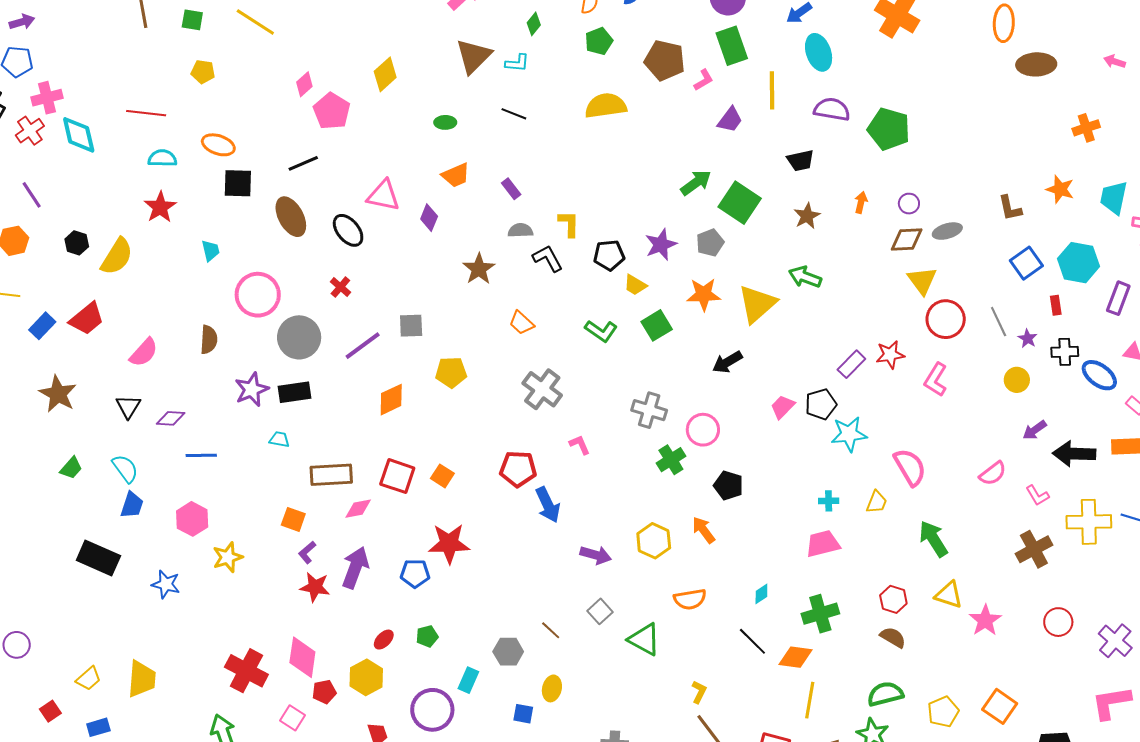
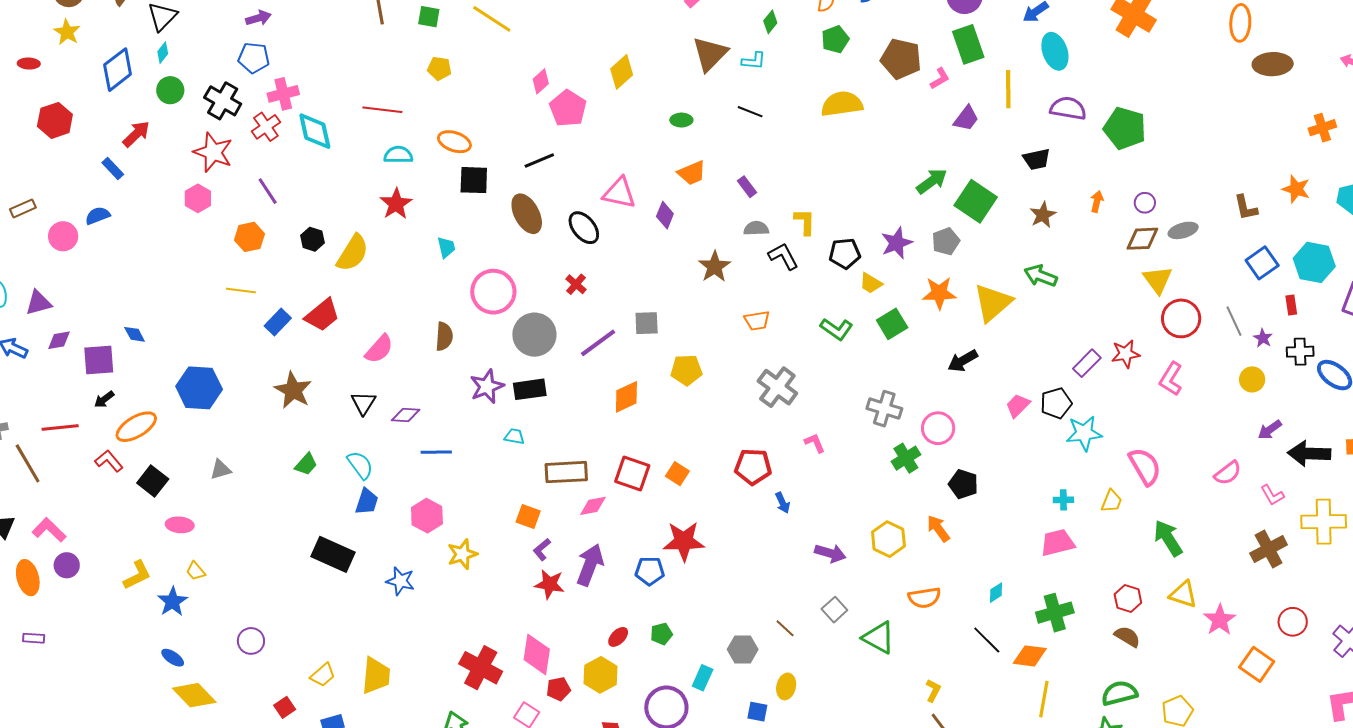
orange trapezoid: (521, 323) -> (757, 321), turned -52
blue arrow: (548, 505) -> (783, 503), size x0.6
orange square: (1000, 706) -> (1257, 664), moved

